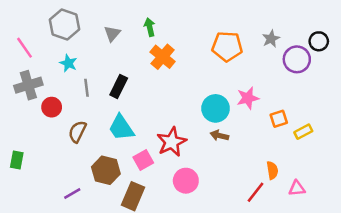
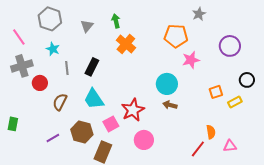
gray star: (271, 39) -> (199, 14), moved
black circle: (319, 41) -> (247, 80), moved
pink star: (248, 98) -> (191, 60), moved
purple line: (72, 194) -> (53, 138), moved

